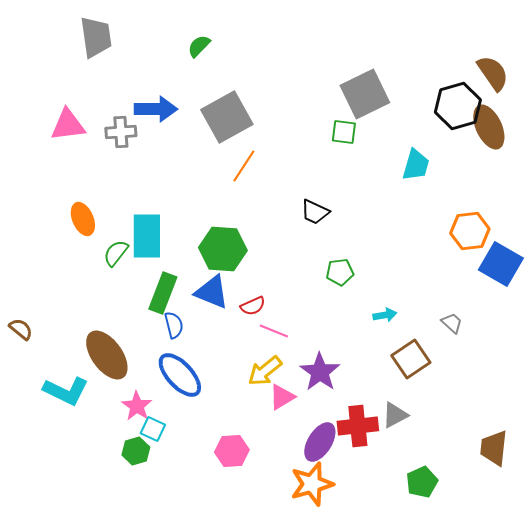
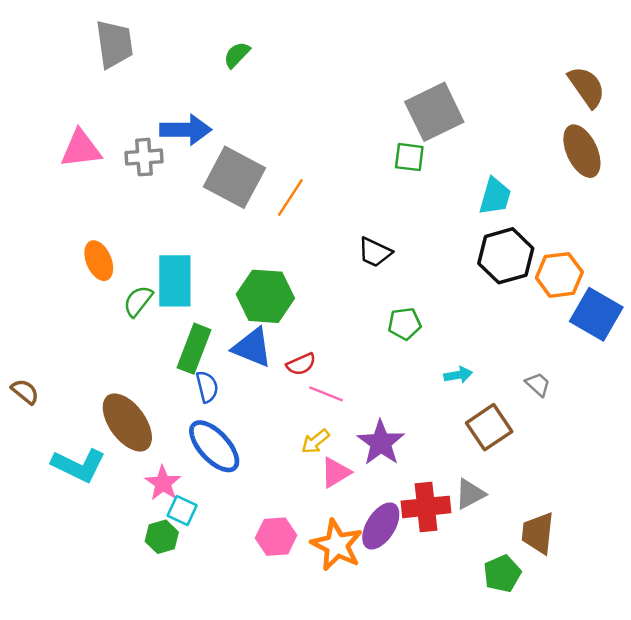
black hexagon: (458, 106) -> (506, 256), moved
gray square: (227, 117) -> (234, 177), moved, turned -33
yellow arrow: (265, 371) -> (315, 441), size x0.7
brown trapezoid: (494, 448) -> (538, 533), moved
orange star: (312, 484) -> (337, 545), moved, turned -30

